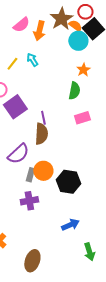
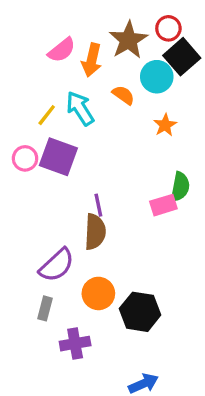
orange semicircle: (75, 26) -> (123, 95), moved
cyan arrow: (32, 60) -> (80, 108), size x1.5
green semicircle: (74, 91) -> (180, 187), moved
purple square: (15, 107) -> (58, 157), moved, turned -35
gray rectangle: (30, 175) -> (45, 308), moved

